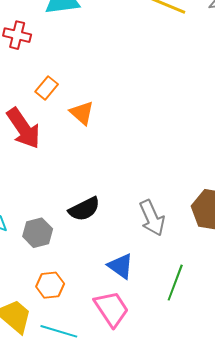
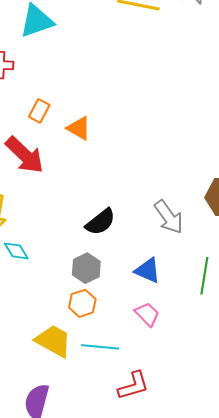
gray hexagon: (38, 233) -> (86, 268), moved
pink trapezoid: (111, 309) -> (147, 314), size x0.7

